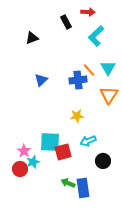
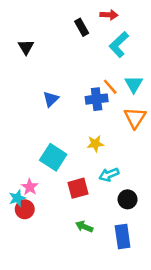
black triangle: (32, 38) -> (26, 47), moved, turned -40
cyan square: (50, 142) -> (53, 157), moved, turned 30
cyan star: (33, 162) -> (17, 198), moved
blue rectangle: (83, 188) -> (123, 237), moved

